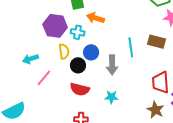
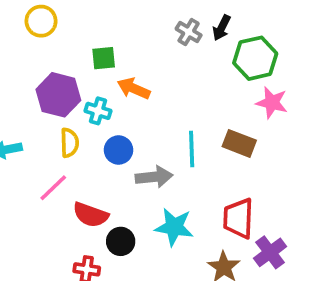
black circle: (78, 65) -> (121, 241), moved
gray arrow: (112, 65) -> (154, 177), turned -102
pink line: (44, 78) -> (53, 188), moved
cyan star: (111, 97) -> (174, 227), moved, size x1.5

